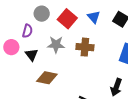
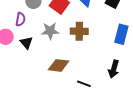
brown diamond: (47, 78) -> (59, 65), moved

